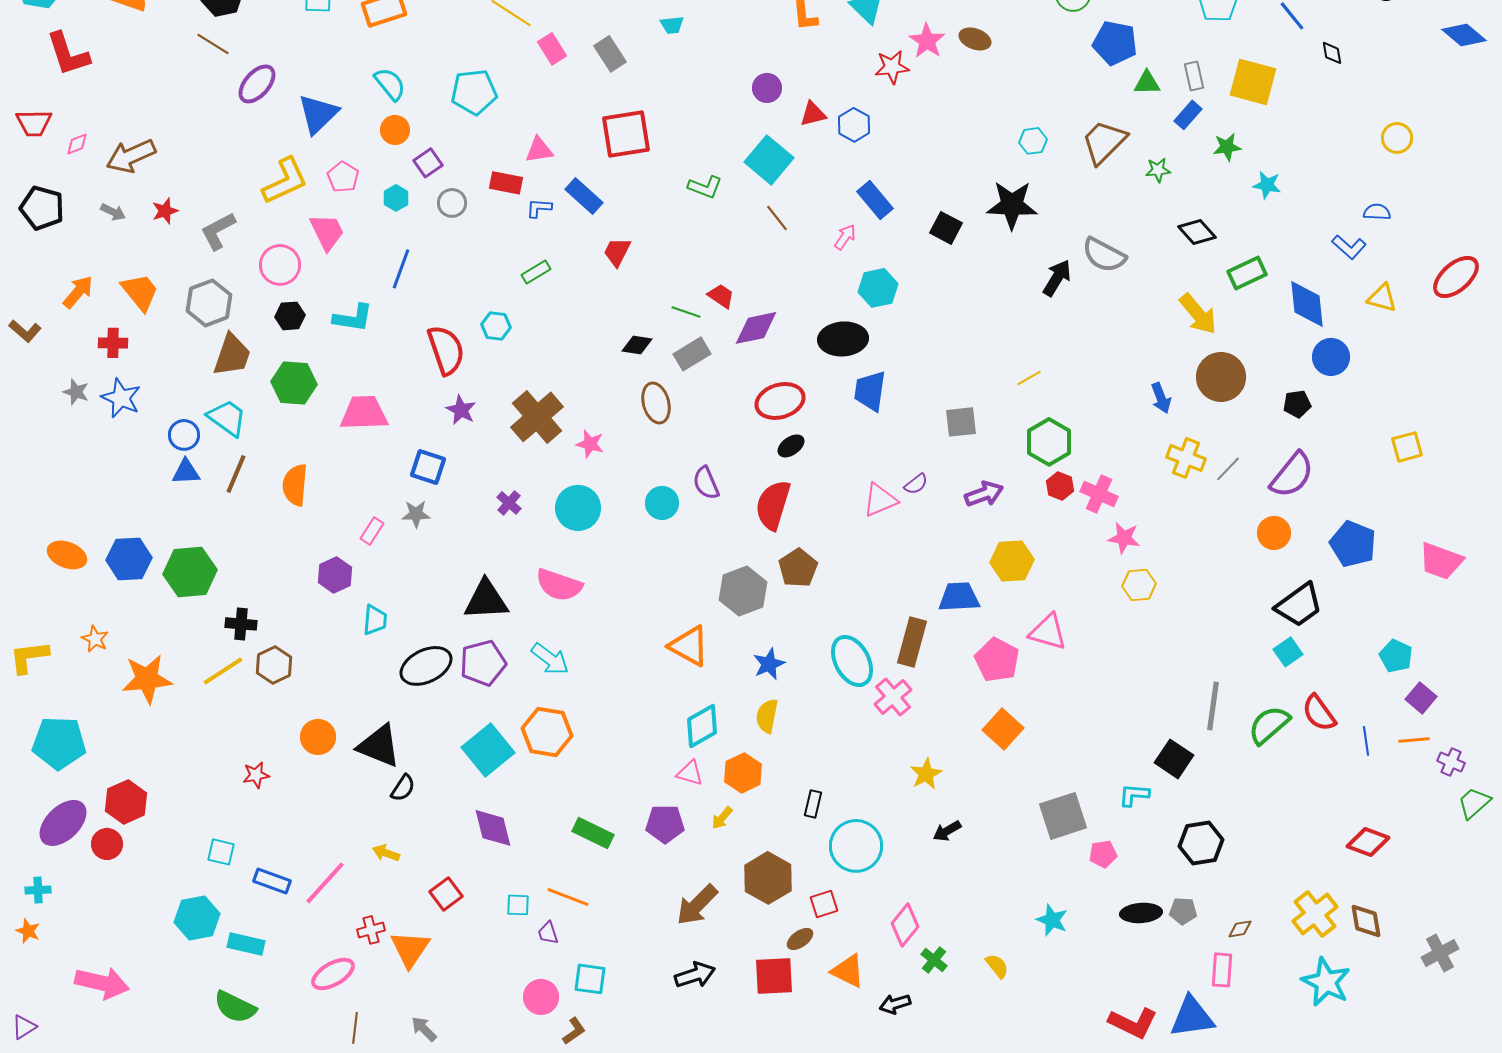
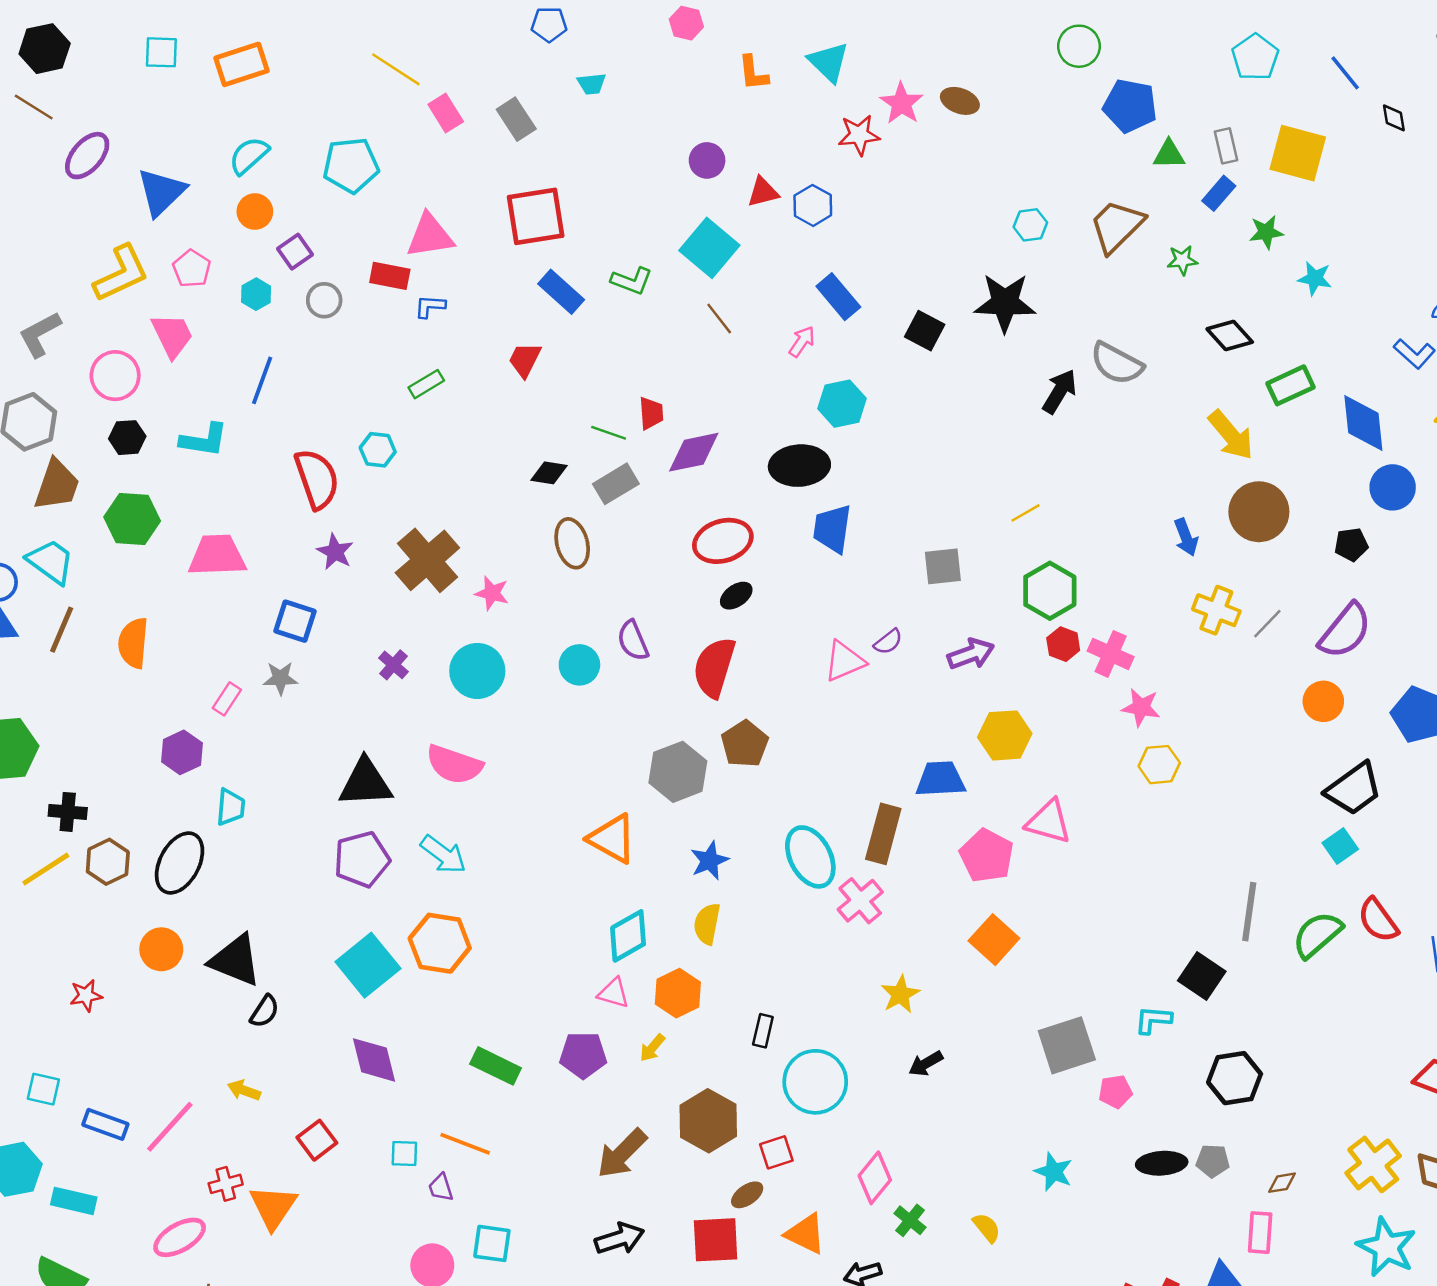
cyan semicircle: (390, 84) -> (249, 156), turned -93
pink triangle: (539, 150) -> (430, 236), size x1.4
blue rectangle: (584, 196) -> (561, 292), moved
red trapezoid: (721, 296) -> (651, 413), turned 52
black ellipse: (426, 666) -> (180, 863), moved, turned -36

